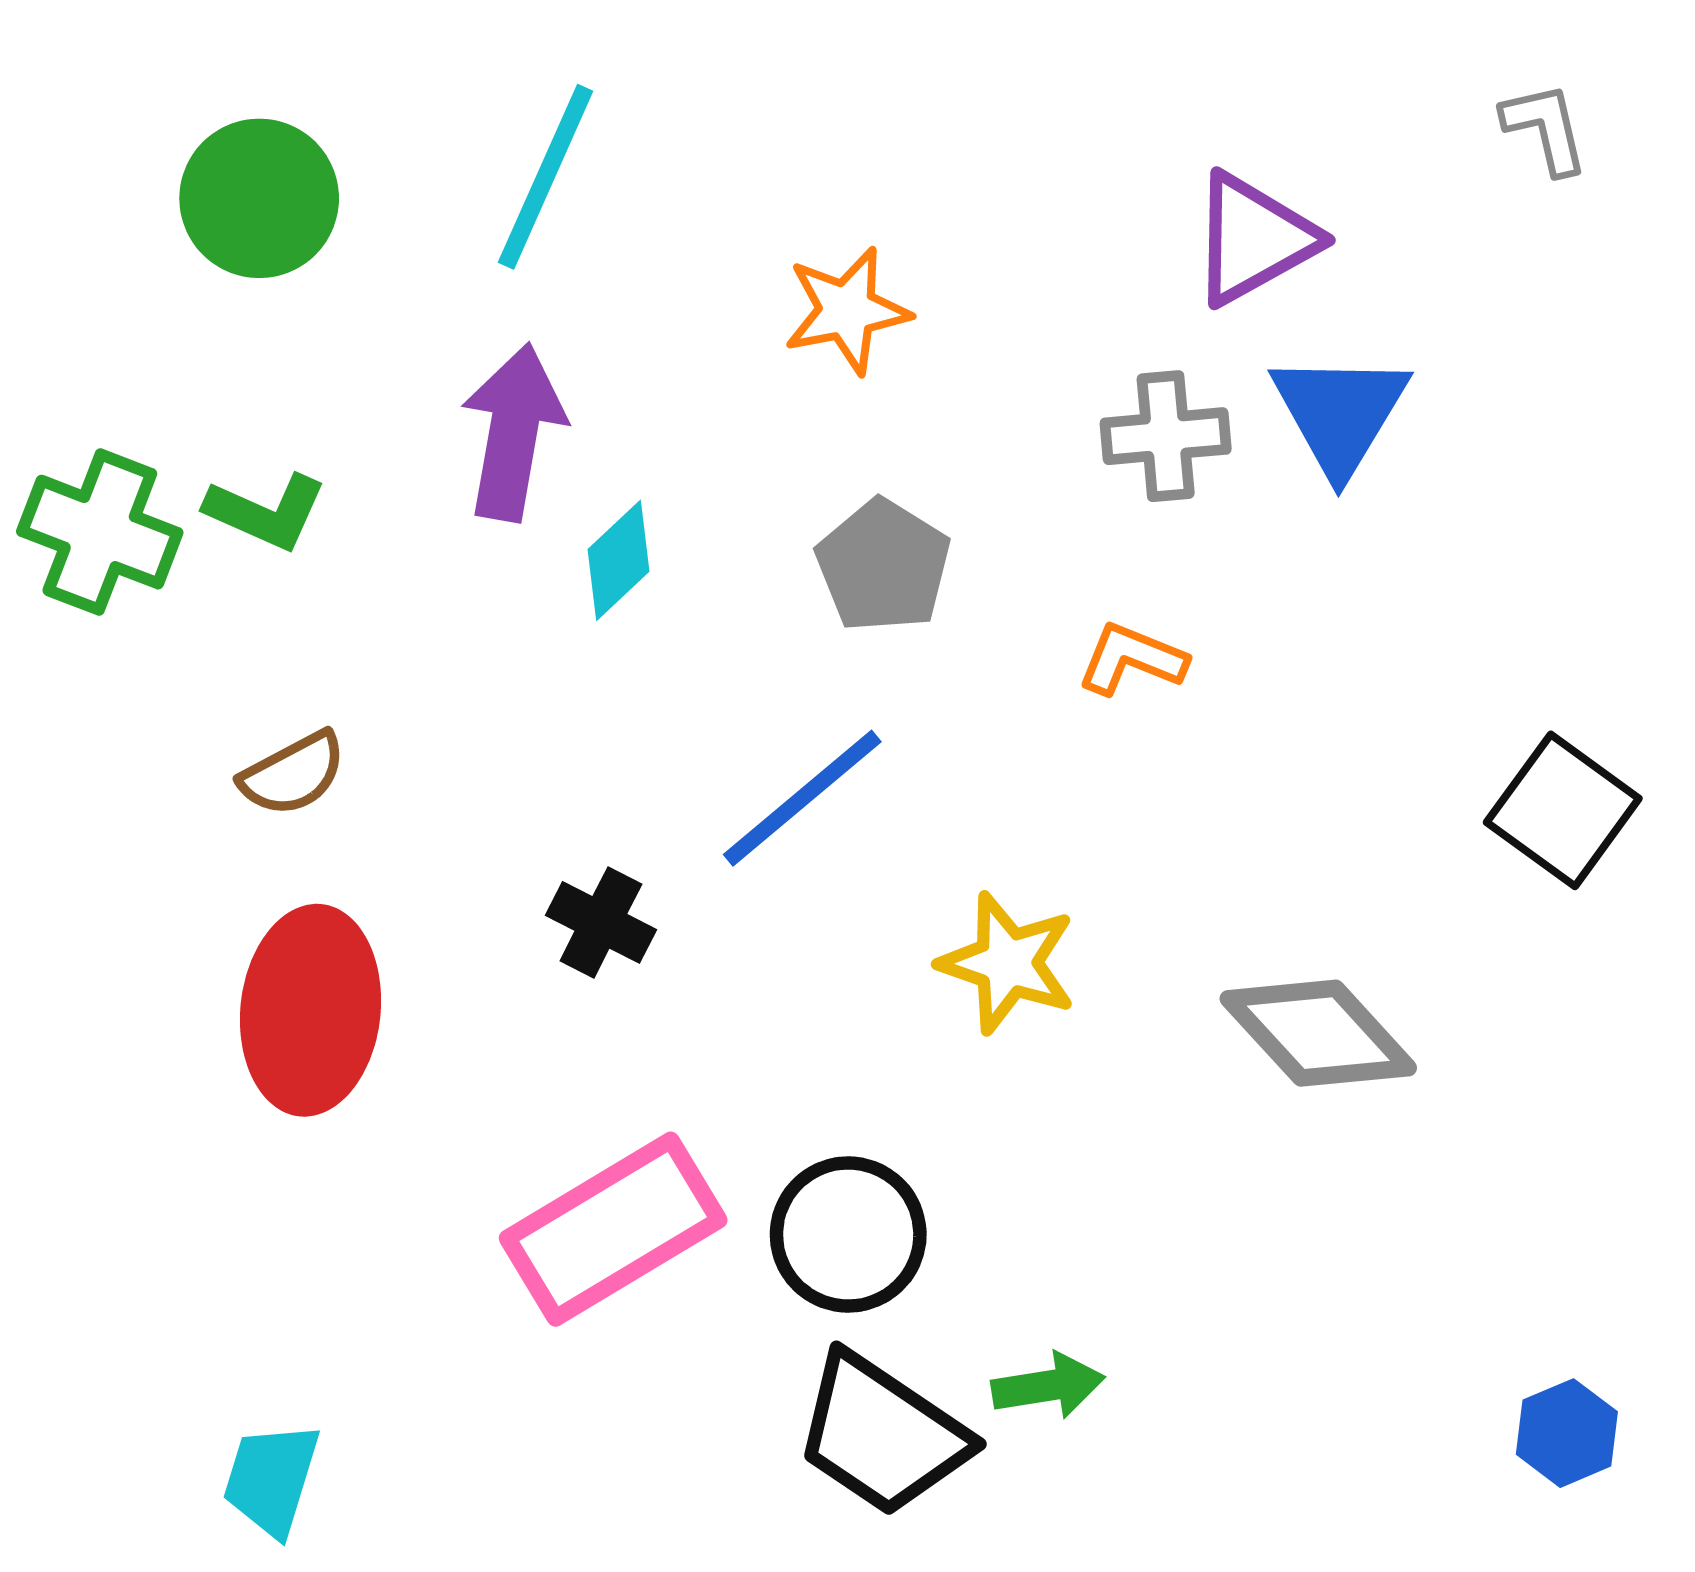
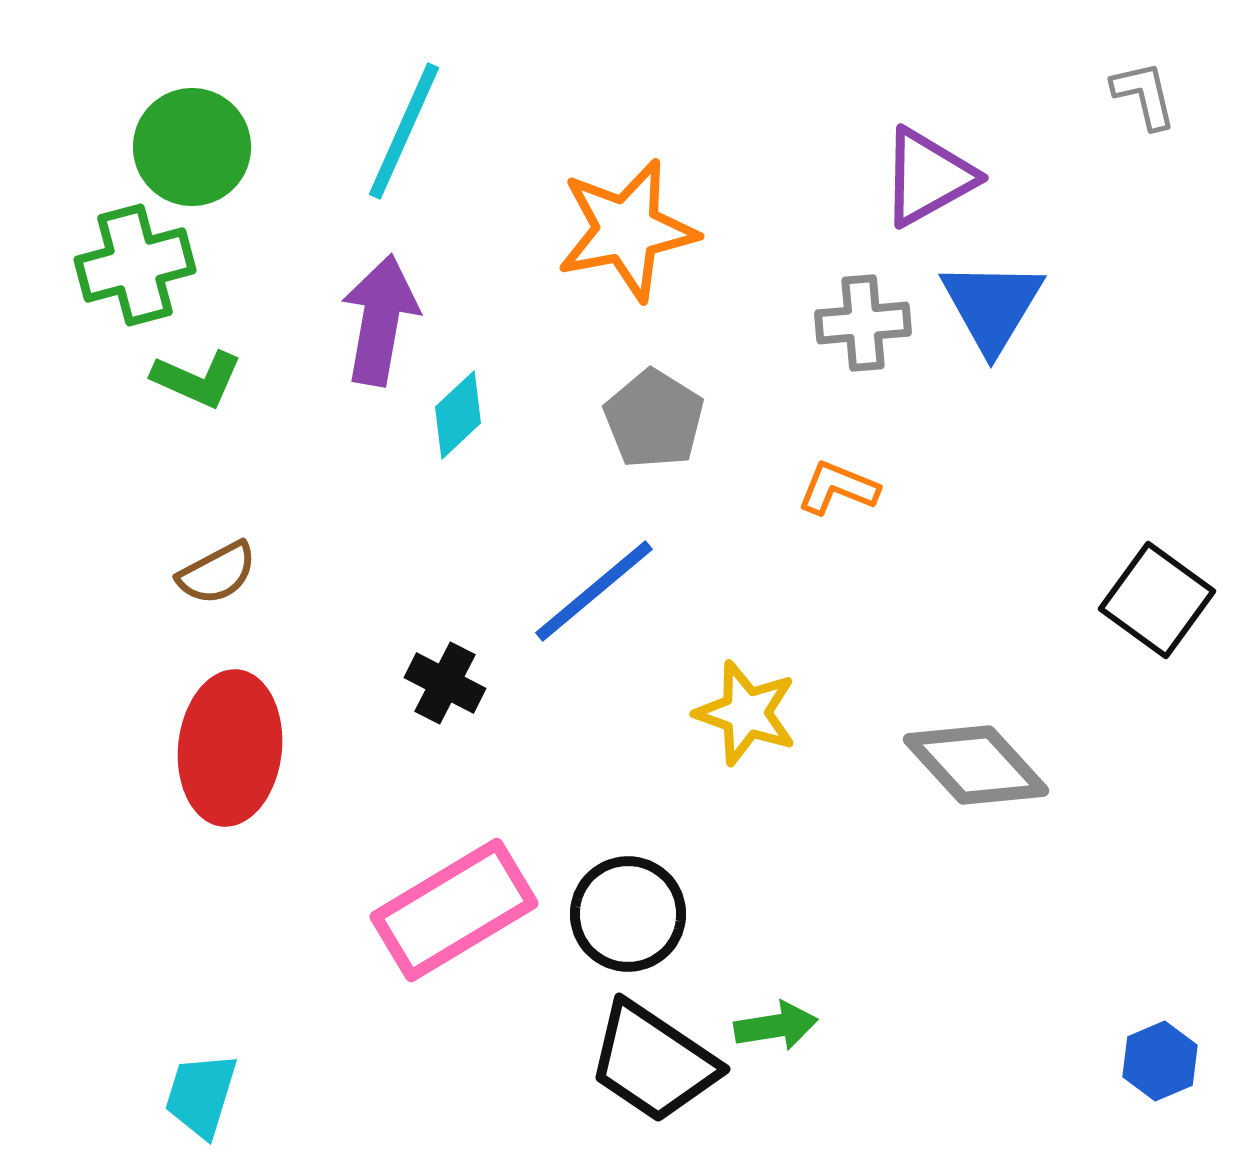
orange star: (847, 310) -> (627, 230), size x1.5
green cross: (100, 532) -> (135, 265), moved, turned -36

